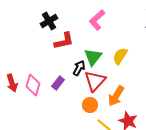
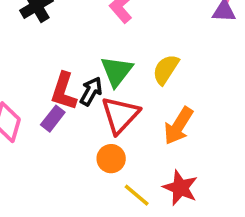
red L-shape: (64, 41) -> (64, 91), moved, turned 120
orange arrow: (116, 96) -> (178, 126), moved

